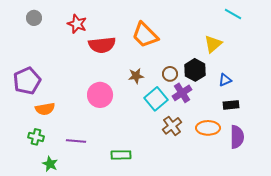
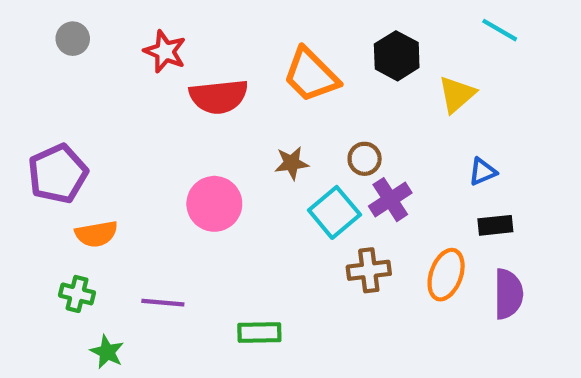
black hexagon: (195, 70) -> (397, 56), moved
brown cross: (172, 126) -> (369, 270), turned 30
orange ellipse: (208, 128) -> (446, 275), turned -70

